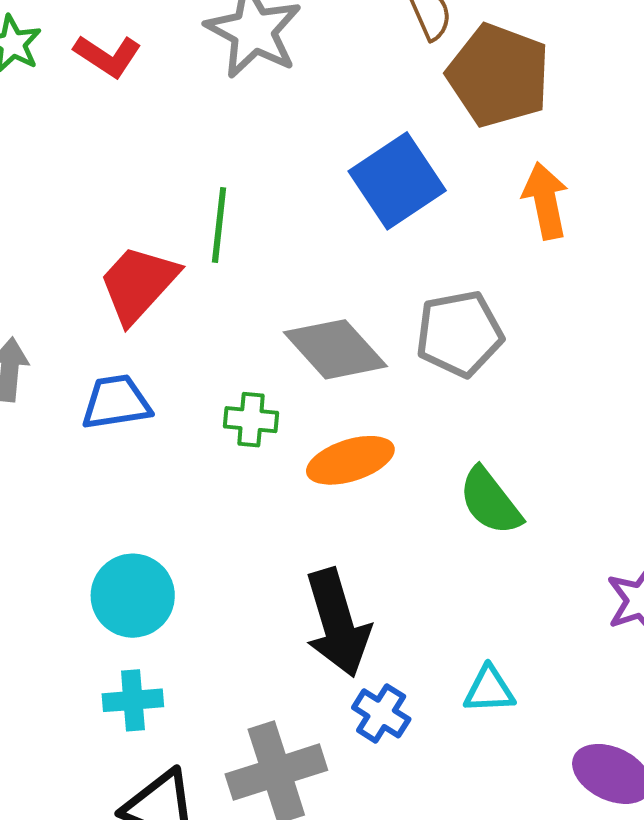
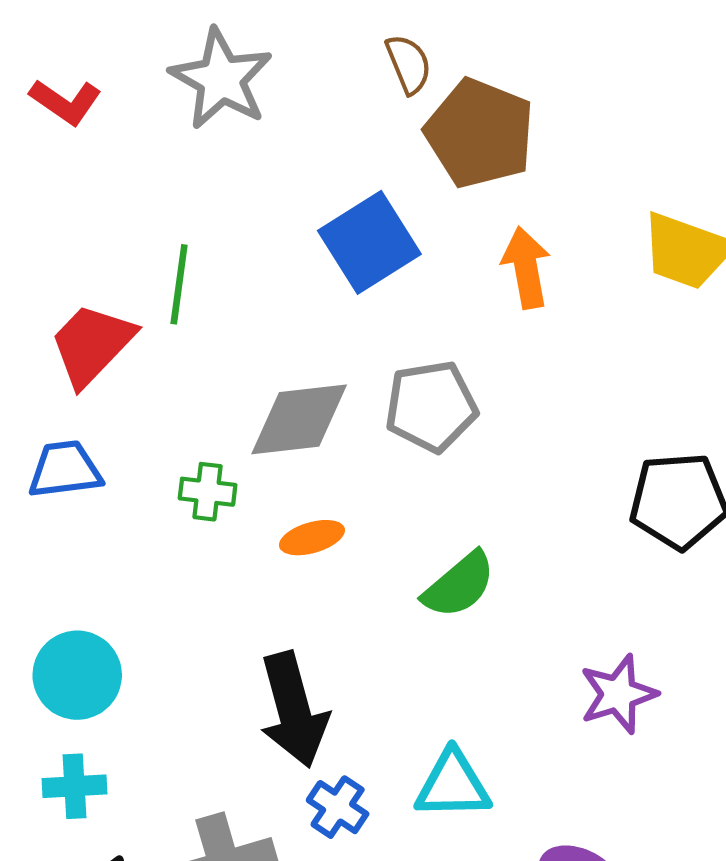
gray diamond: (335, 349) -> (299, 419), turned -56
orange ellipse: (350, 460) -> (312, 538), size x0.7
green semicircle: (490, 501) -> (459, 585), turned -94
cyan triangle: (489, 690) -> (453, 785), size x1.4

